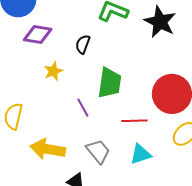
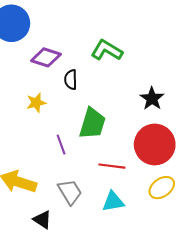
black star: (160, 22) -> (152, 99), moved, size x0.7
purple diamond: (38, 35) -> (46, 57), moved
black semicircle: (83, 44) -> (71, 80), turned -30

